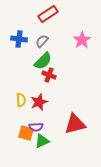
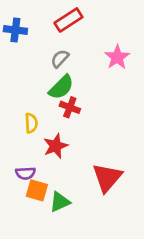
blue cross: (19, 39) -> (15, 30), moved
yellow semicircle: (21, 100) -> (31, 123), moved
red triangle: (75, 124) -> (107, 178), turned -35
purple semicircle: (36, 127) -> (25, 173), moved

